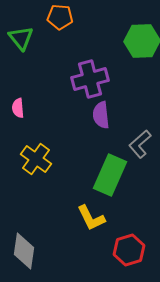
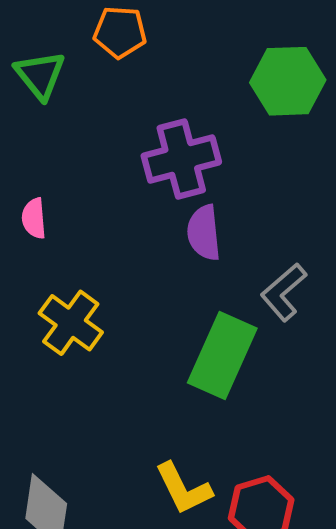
yellow L-shape: (91, 218) -> (183, 489), moved

